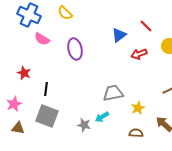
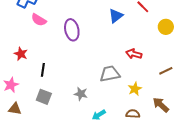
red arrow: (139, 54) -> (134, 54), moved, turned 35
gray square: (47, 116) -> (44, 97), size x0.7
cyan arrow: (102, 117) -> (99, 115), moved
gray star: (84, 125) -> (81, 94), moved

